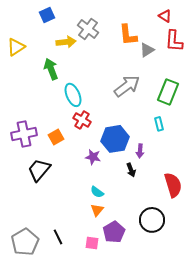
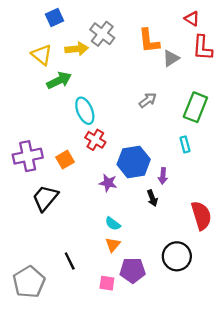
yellow triangle: (16, 47) -> (42, 55), moved, turned -48
green arrow: (51, 69) -> (59, 80), turned 85
gray arrow: (127, 86) -> (148, 100), size x0.6
purple pentagon: (114, 232) -> (133, 270), turned 30
black line: (58, 237) -> (70, 261), moved

